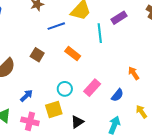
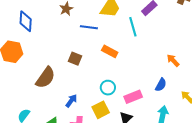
blue line: (56, 26) -> (89, 27), turned 36
pink rectangle: (92, 88) -> (133, 97), moved, turned 36

